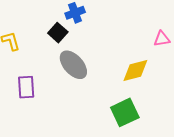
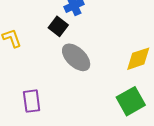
purple rectangle: (26, 87) -> (32, 101), moved

